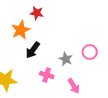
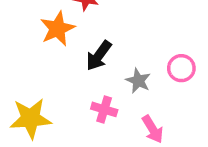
black arrow: (33, 50) -> (99, 56), moved

